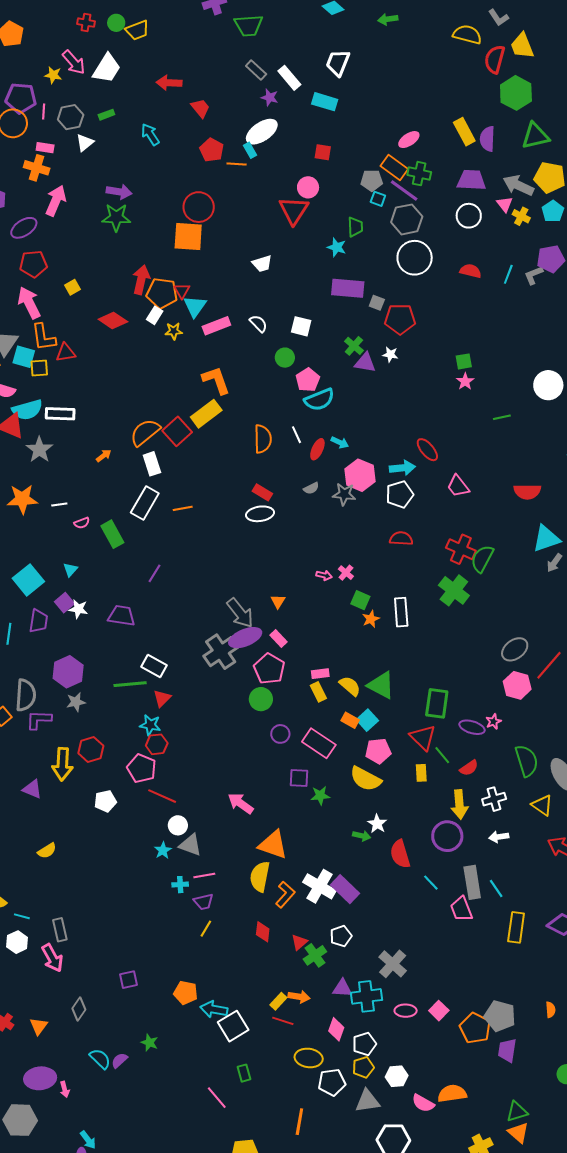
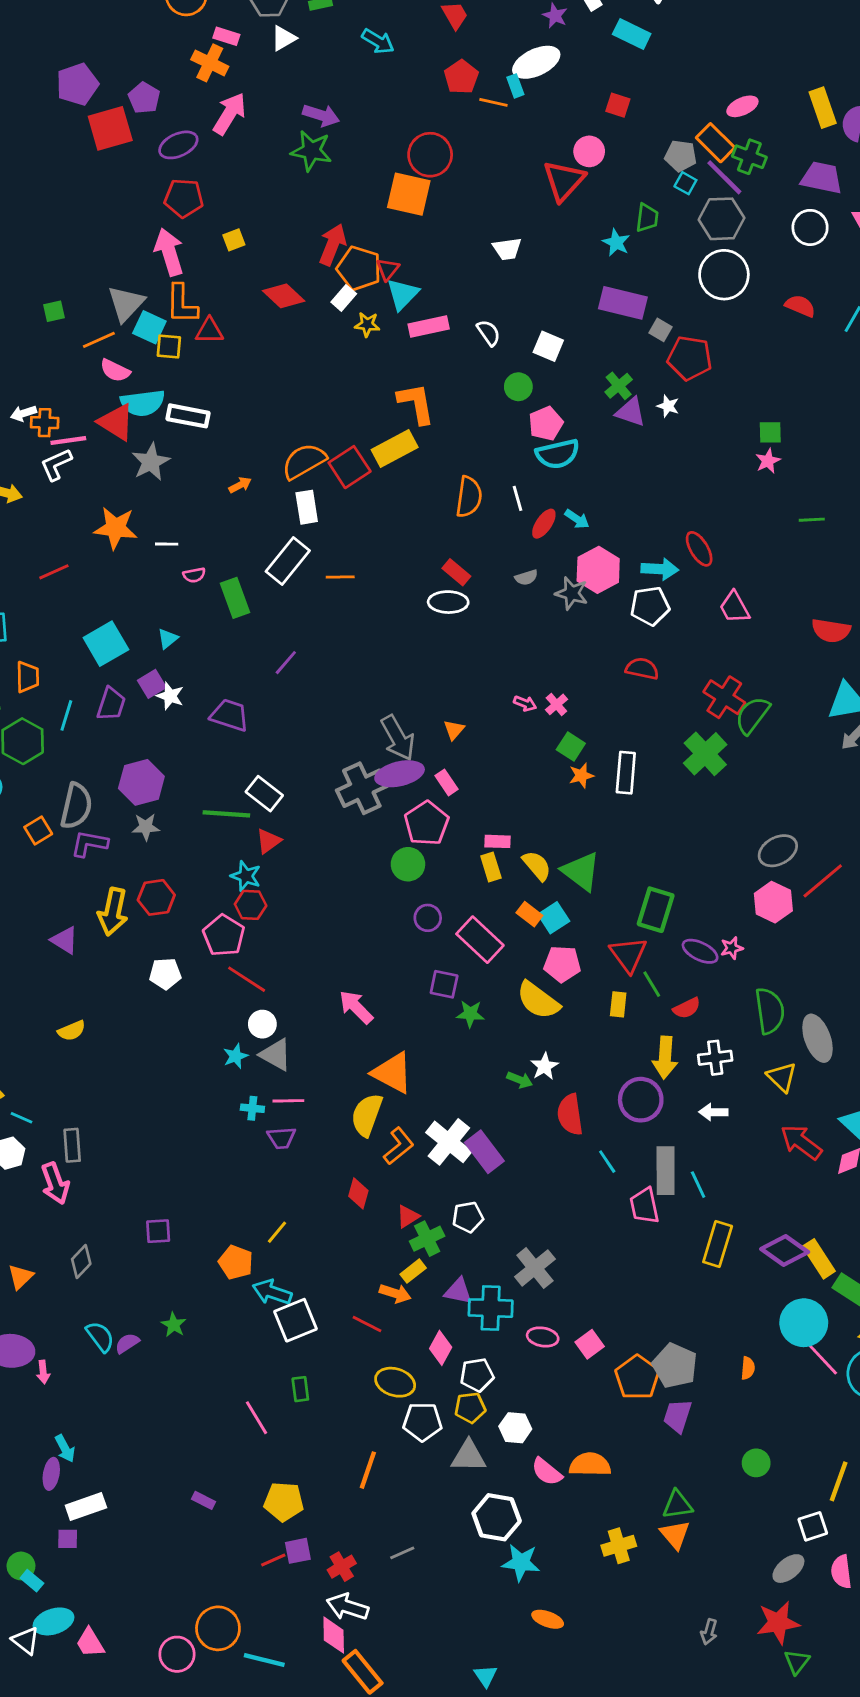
cyan arrow: (150, 134) -> (378, 41), turned 145
yellow line: (206, 929) -> (277, 1232), moved
yellow rectangle: (278, 1001) -> (413, 1271), moved

